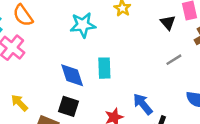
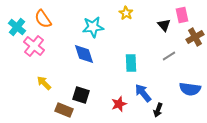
cyan rectangle: (104, 68) -> (131, 63), moved
blue diamond: (72, 75) -> (84, 54), moved
yellow arrow: (19, 103) -> (44, 83), moved

